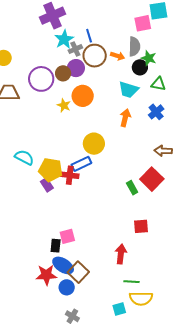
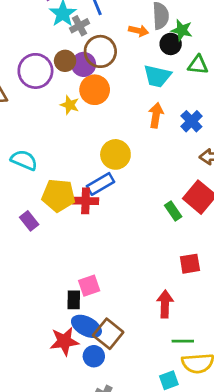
brown circle: (95, 56) -> (100, 51), moved
purple circle: (76, 68) -> (84, 64), moved
blue cross: (156, 112) -> (191, 121), moved
cyan semicircle: (24, 157) -> (24, 160), moved
purple rectangle: (47, 185) -> (29, 221), moved

